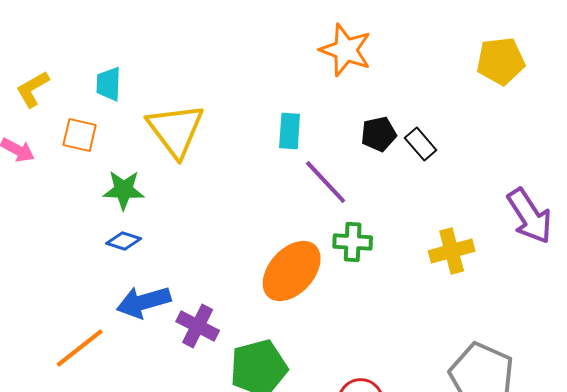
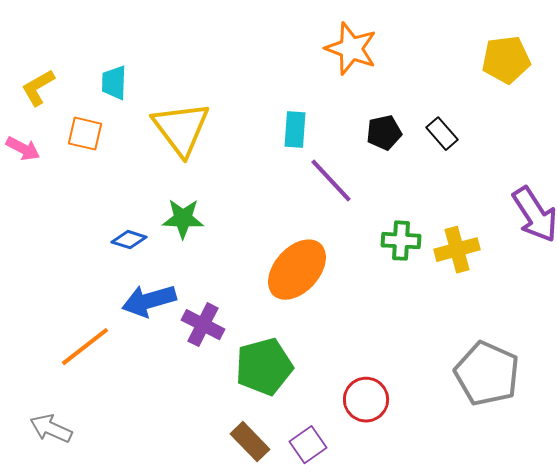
black rectangle: (421, 144) -> (442, 134), moved
green star: (124, 190) -> (183, 219), moved
green cross: (353, 242) -> (401, 241), moved

